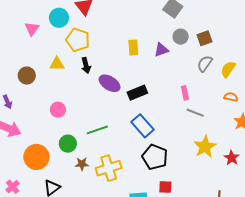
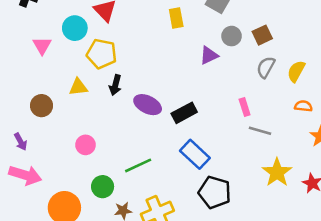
yellow rectangle: (133, 47) -> (176, 18), moved
black arrow: (86, 65) -> (115, 85), turned 35

